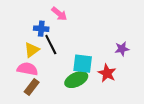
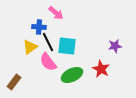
cyan square: (83, 64) -> (67, 46), moved
pink semicircle: (27, 69) -> (48, 62), moved, turned -138
brown rectangle: (32, 87) -> (14, 82), moved

